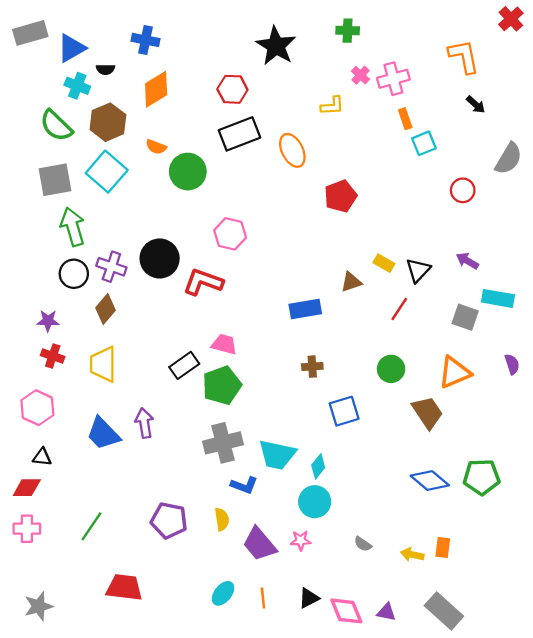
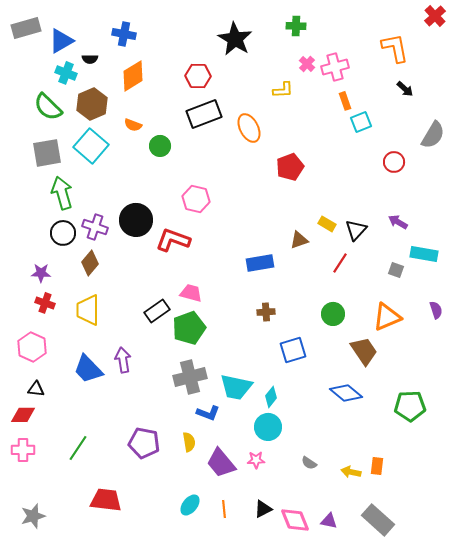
green circle: (188, 172) -> (160, 146), size x0.7
gray square: (465, 317) -> (396, 270), size x0.7
blue diamond: (430, 481) -> (346, 393), moved

